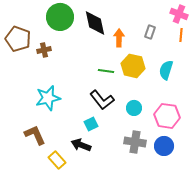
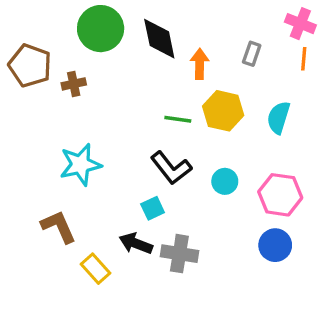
gray cross: (135, 142) -> (179, 254), moved

